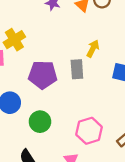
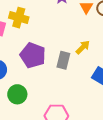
yellow cross: (14, 40) -> (19, 18), turned 30

